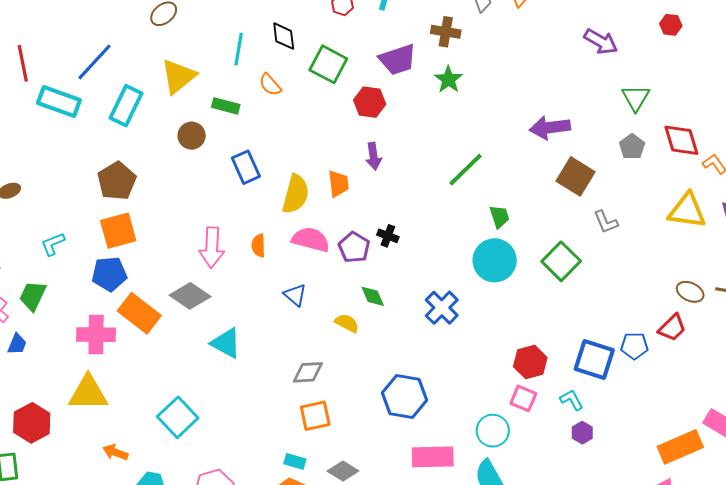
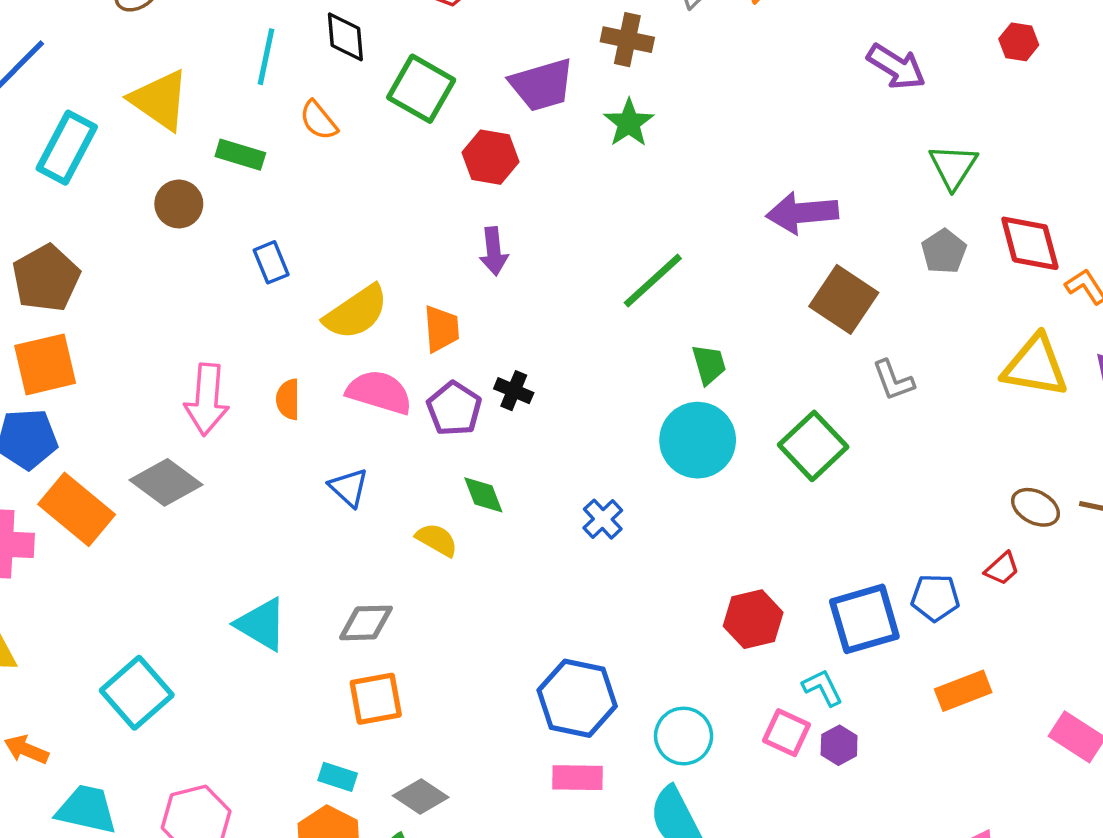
yellow triangle: (178, 76) -> (160, 100), turned -48
blue rectangle: (246, 167) -> (271, 262), size x0.7
orange trapezoid: (338, 184) -> (441, 329), moved
yellow semicircle: (296, 194) -> (356, 312), turned 39
blue cross: (442, 308) -> (603, 519), size x0.7
red trapezoid: (672, 328) -> (1002, 569), size x0.7
cyan triangle: (226, 343) -> (262, 624), moved
blue square: (594, 360) -> (864, 619), turned -36
blue hexagon: (405, 397) -> (577, 698), moved
pink square: (523, 398) -> (787, 733), moved
orange rectangle: (680, 447) -> (963, 691), moved, size x0.7
pink rectangle: (433, 457) -> (578, 778), size x0.7

